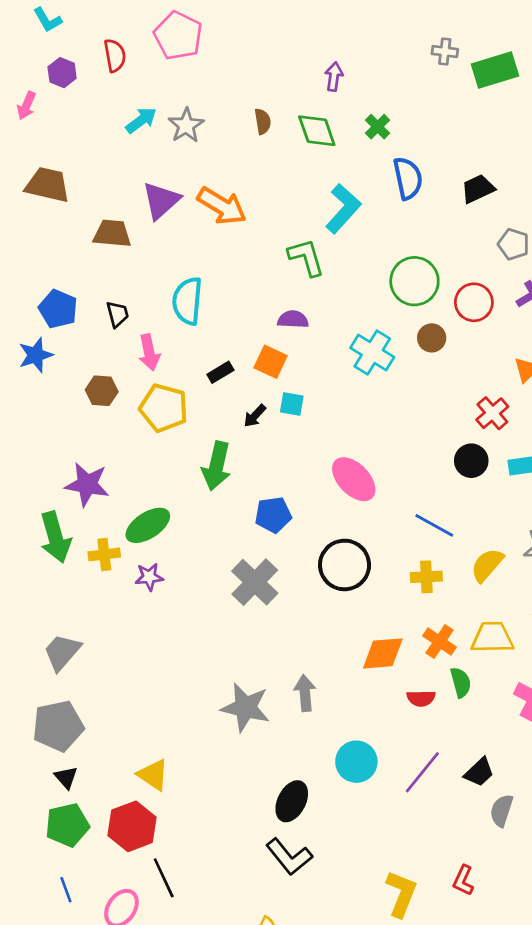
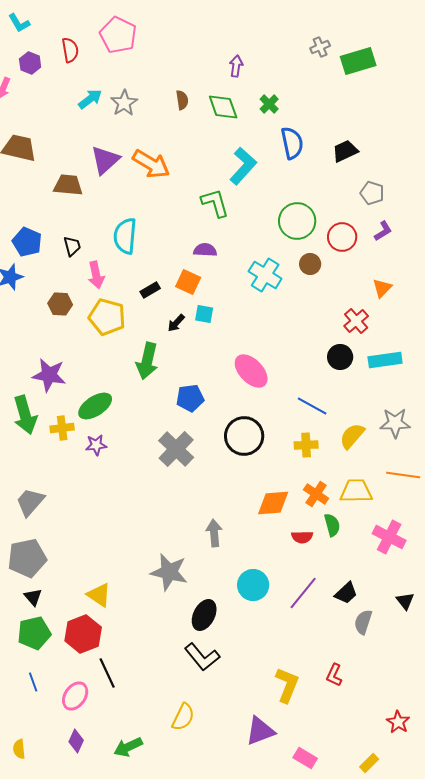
gray cross: (445, 51) -> (320, 47), turned -30
gray star: (246, 708) -> (169, 572), moved

